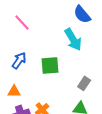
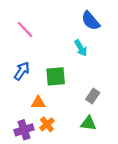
cyan arrow: (73, 39) -> (81, 48), size x0.7
orange triangle: (14, 91) -> (38, 103), moved

